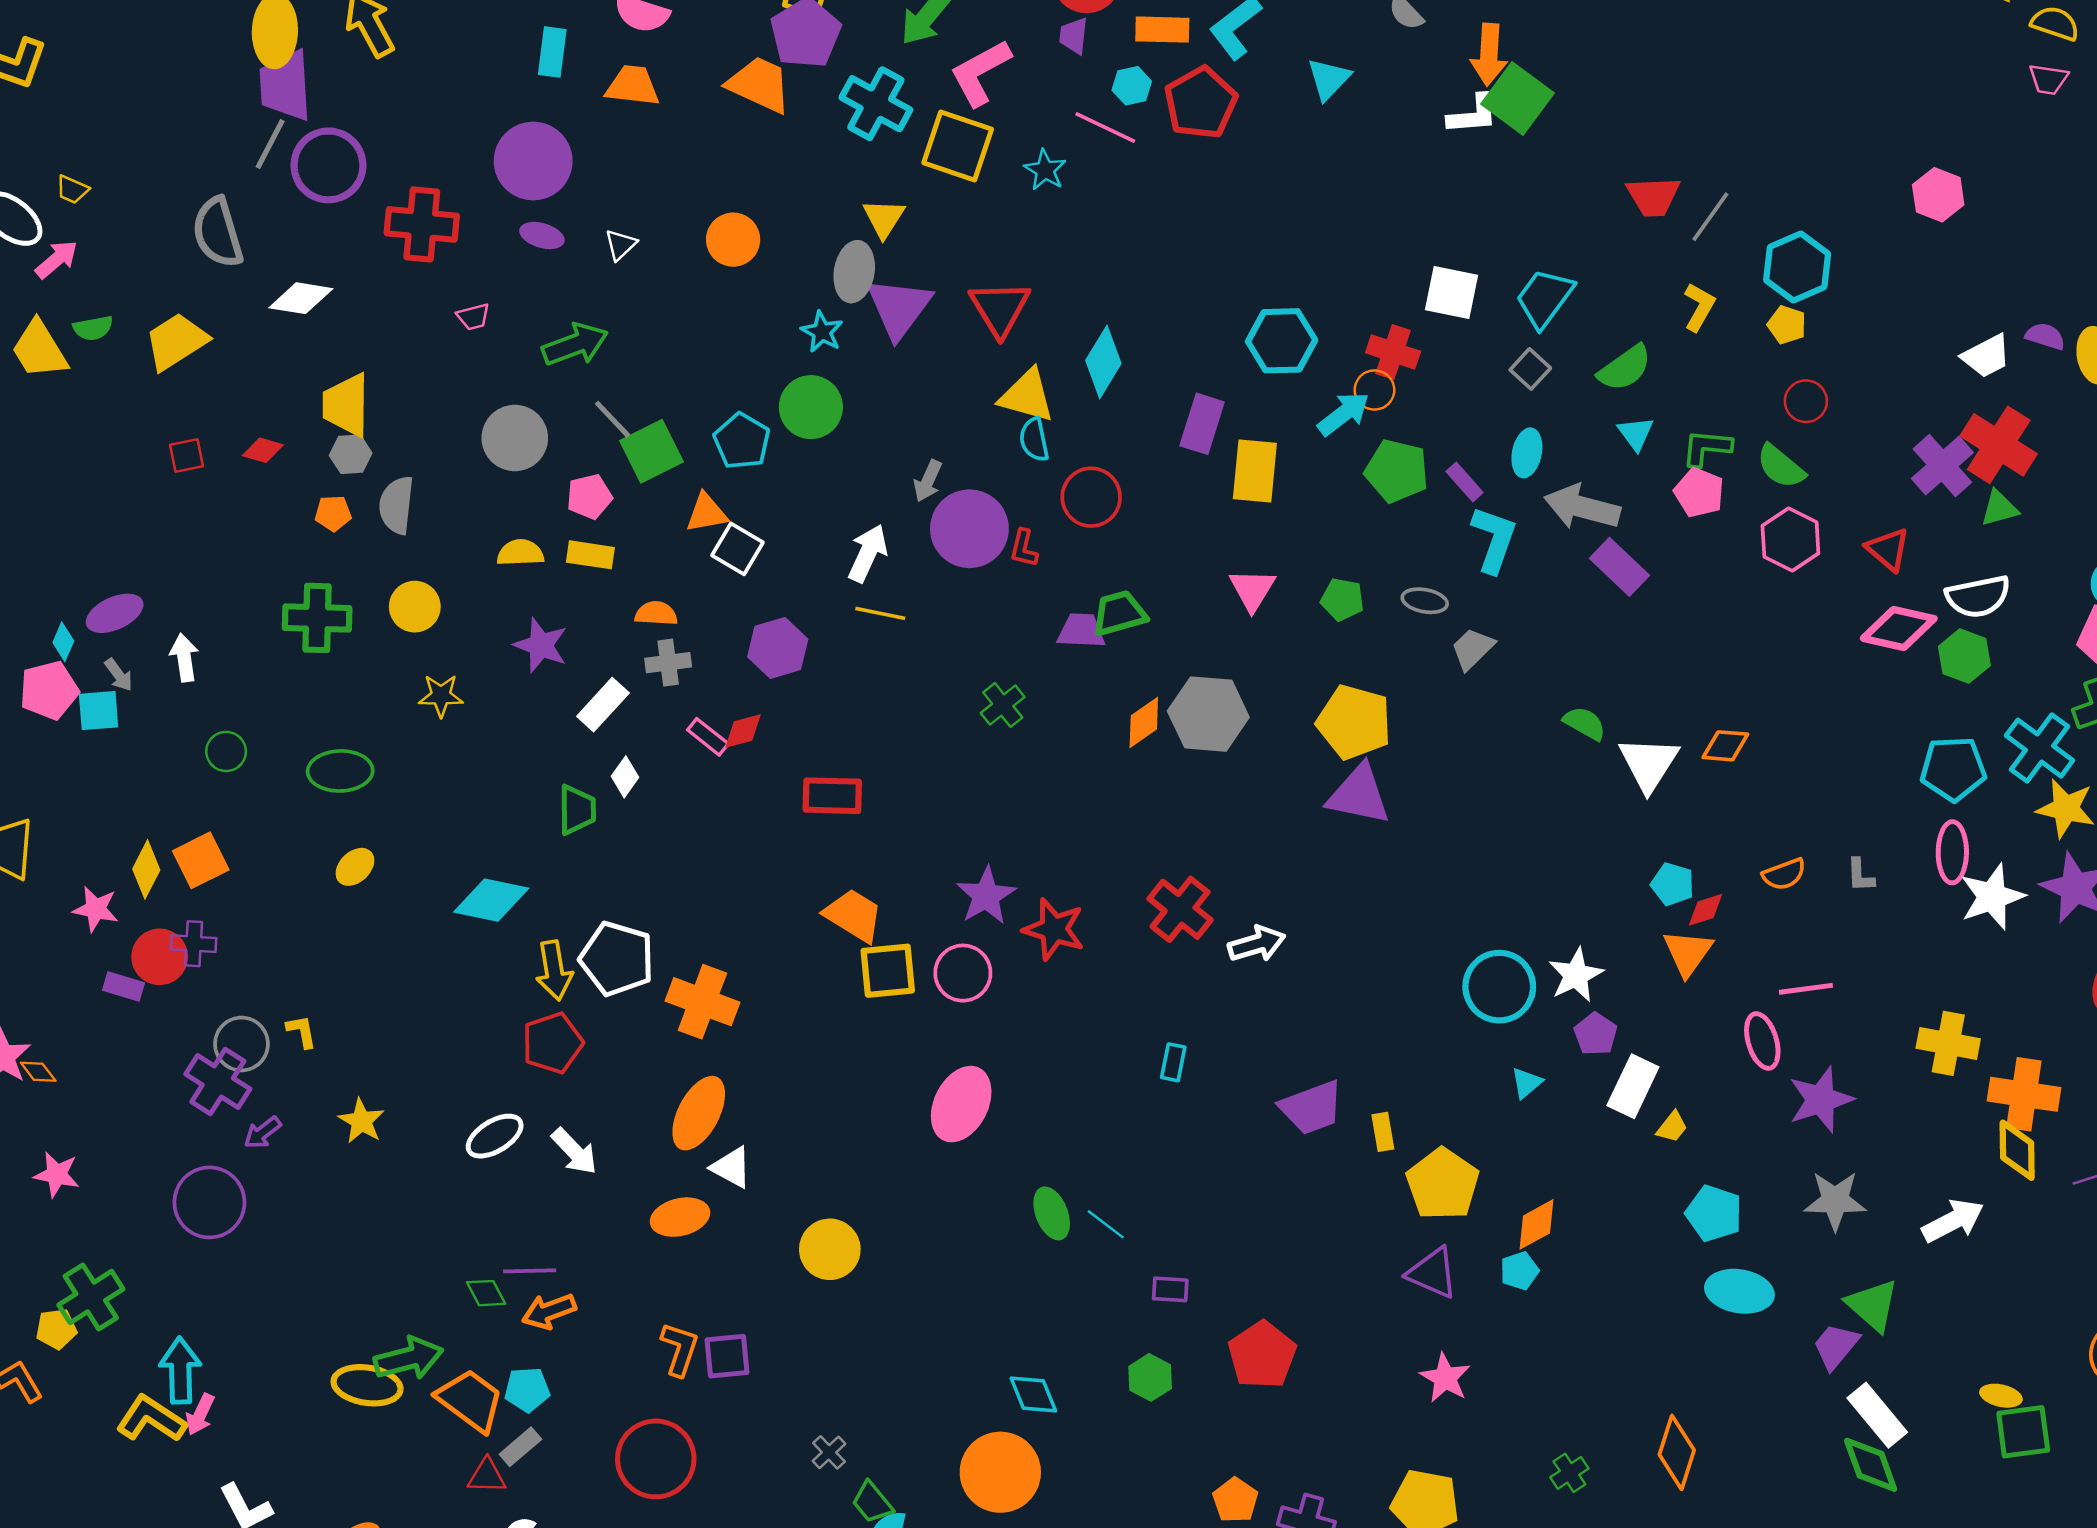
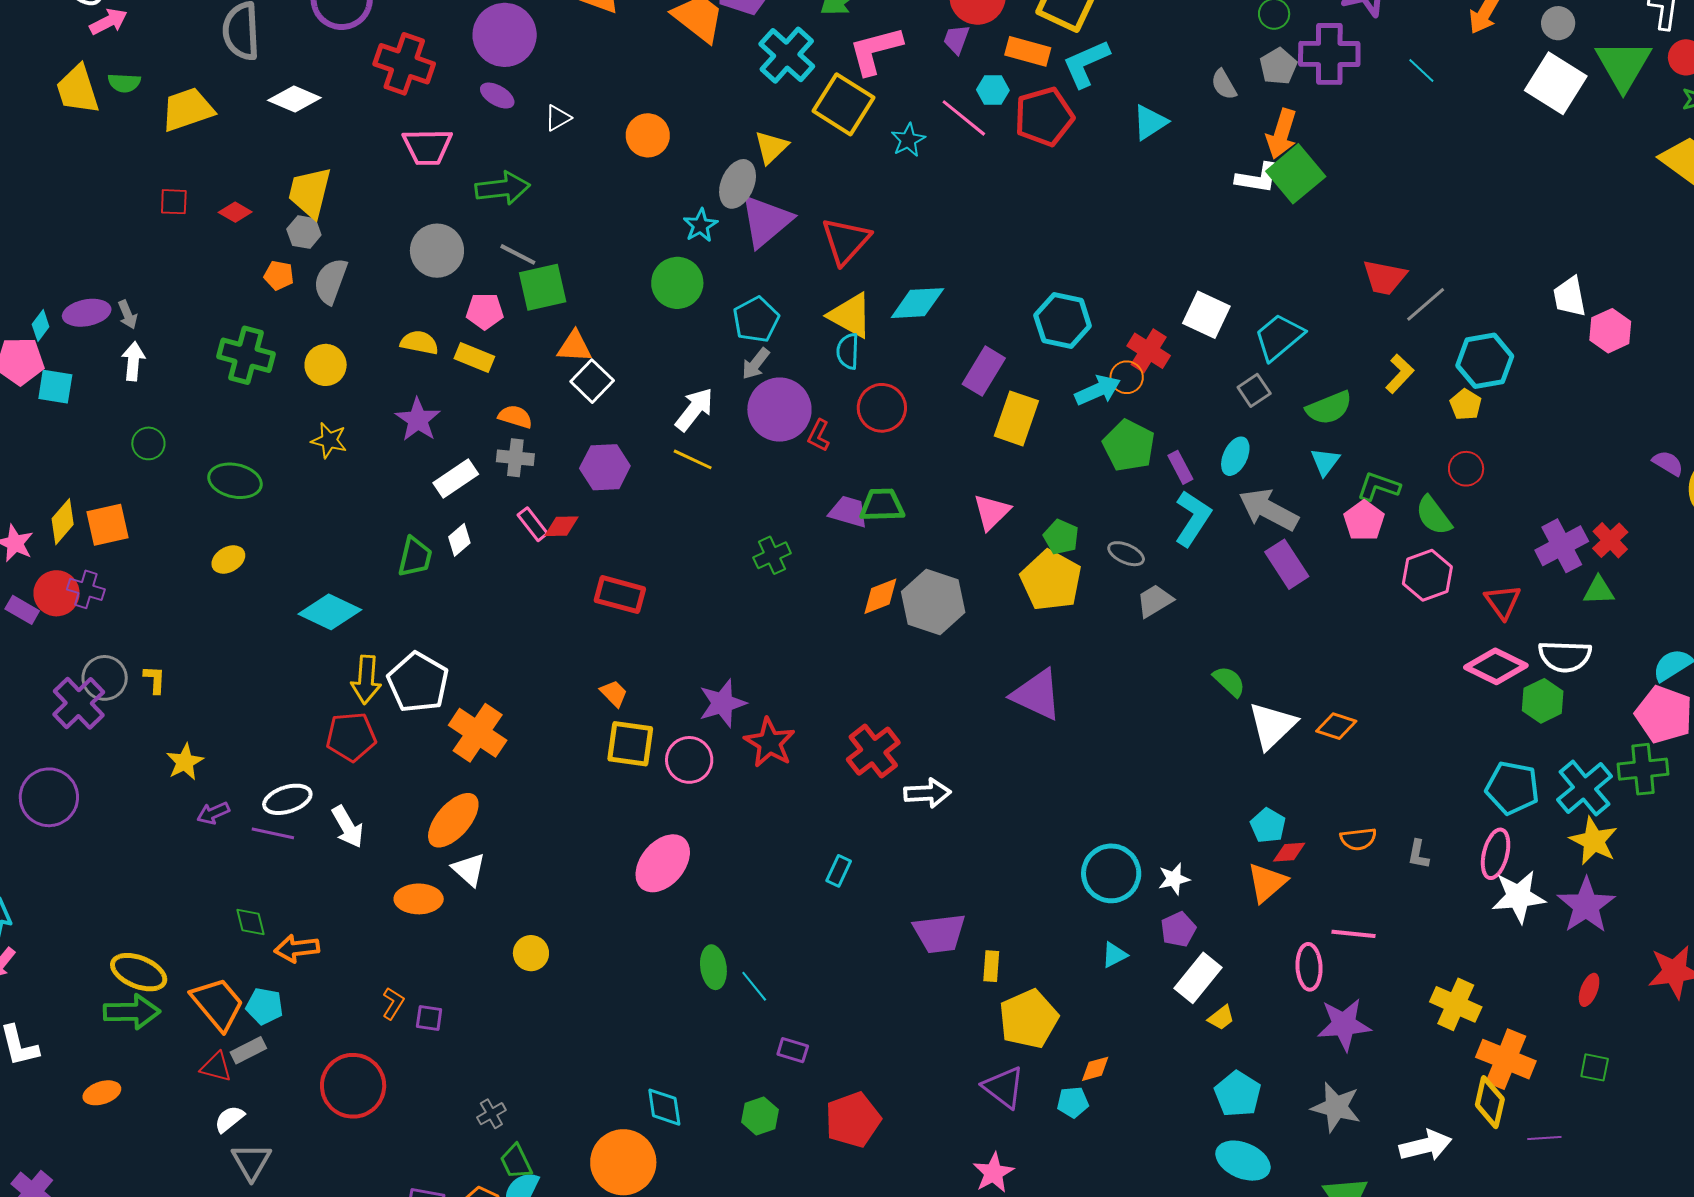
pink trapezoid: (473, 317) -> (427, 147), size x1.8
white trapezoid: (1986, 356) -> (1570, 297), moved, turned 93
cyan diamond: (1103, 362) -> (917, 303), turned 42
gray line: (612, 419) -> (518, 254), turned -33
cyan pentagon: (742, 441) -> (756, 320), moved
red cross: (1999, 445) -> (1610, 540), size x0.6
gray arrow: (119, 675) -> (128, 315), moved
yellow pentagon: (1354, 722) -> (1051, 580), moved
orange trapezoid: (854, 915) -> (614, 693), size x0.6
white star: (1576, 975) -> (1174, 879), size x0.7
purple arrow: (263, 1133) -> (213, 813), moved
orange diamond: (1537, 1224) -> (1095, 1069), size x0.7
yellow circle: (830, 1249) -> (531, 953), size x0.7
purple line: (530, 1271) -> (273, 833), moved
orange L-shape: (680, 1349) -> (393, 1003), size x0.7
purple square: (727, 1356) -> (429, 1018), size x0.7
green arrow: (409, 1358) -> (132, 1012), moved

